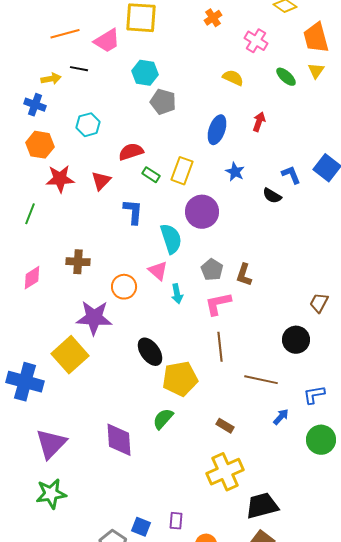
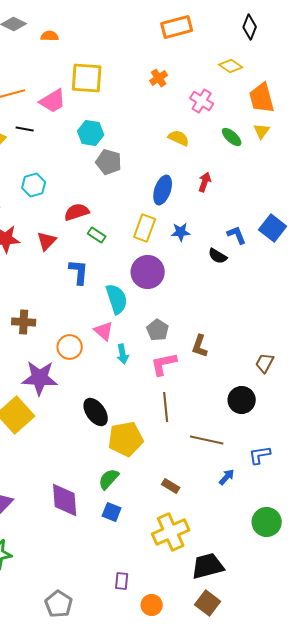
yellow rectangle: (182, 171) -> (145, 228), moved
blue star: (235, 172) -> (181, 232), turned -30
brown L-shape: (244, 275) -> (200, 346), moved
green circle: (321, 440) -> (267, 522), moved
blue square: (141, 527) -> (112, 512), moved

